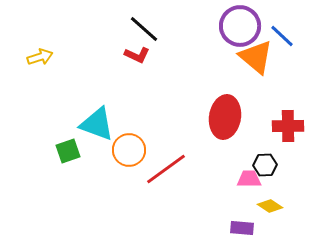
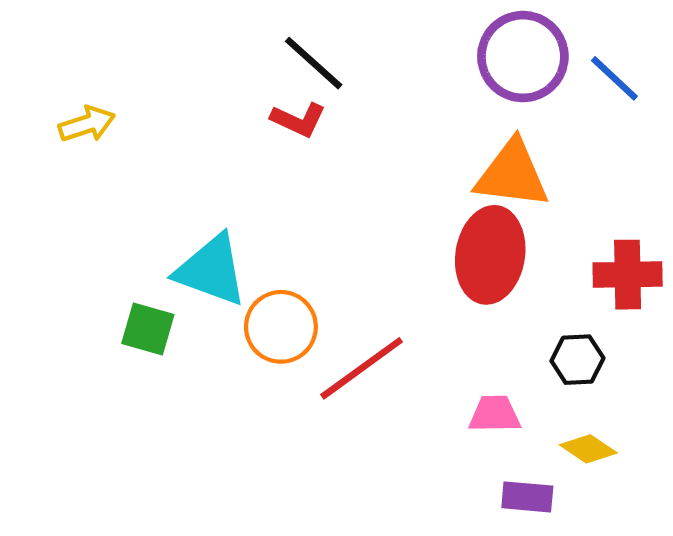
orange triangle: (256, 57) -> (512, 174), moved, turned -33
green square: (68, 151) -> (148, 329), turned 35
pink trapezoid: (249, 179) -> (495, 414), moved

